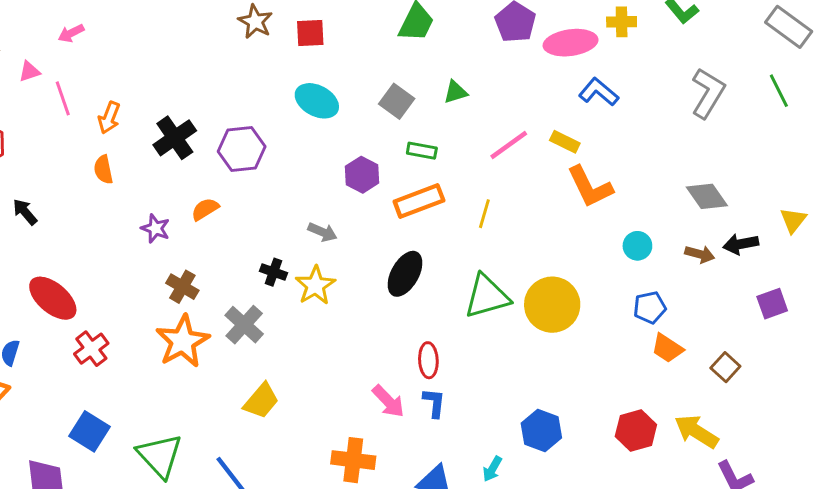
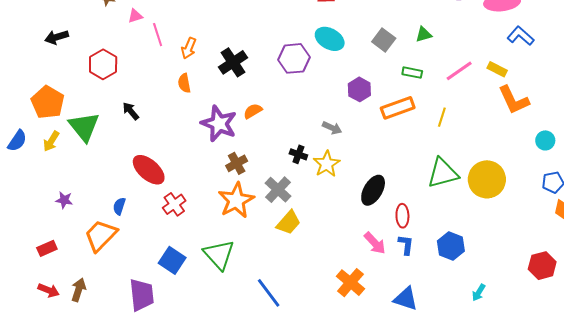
purple hexagon: (242, 149) -> (294, 58), moved
green rectangle: (422, 151) -> (412, 73), moved
purple star: (155, 228) -> (219, 124), size x1.8
black ellipse: (405, 274) -> (373, 190), moved
brown cross: (182, 287) -> (237, 163), turned 30
yellow trapezoid: (261, 401) -> (289, 223), moved
blue hexagon: (541, 430) -> (451, 246), moved
green triangle: (160, 456) -> (219, 255), moved
orange cross: (353, 460) -> (350, 283), turned 32
cyan arrow: (492, 469) -> (479, 293), moved

